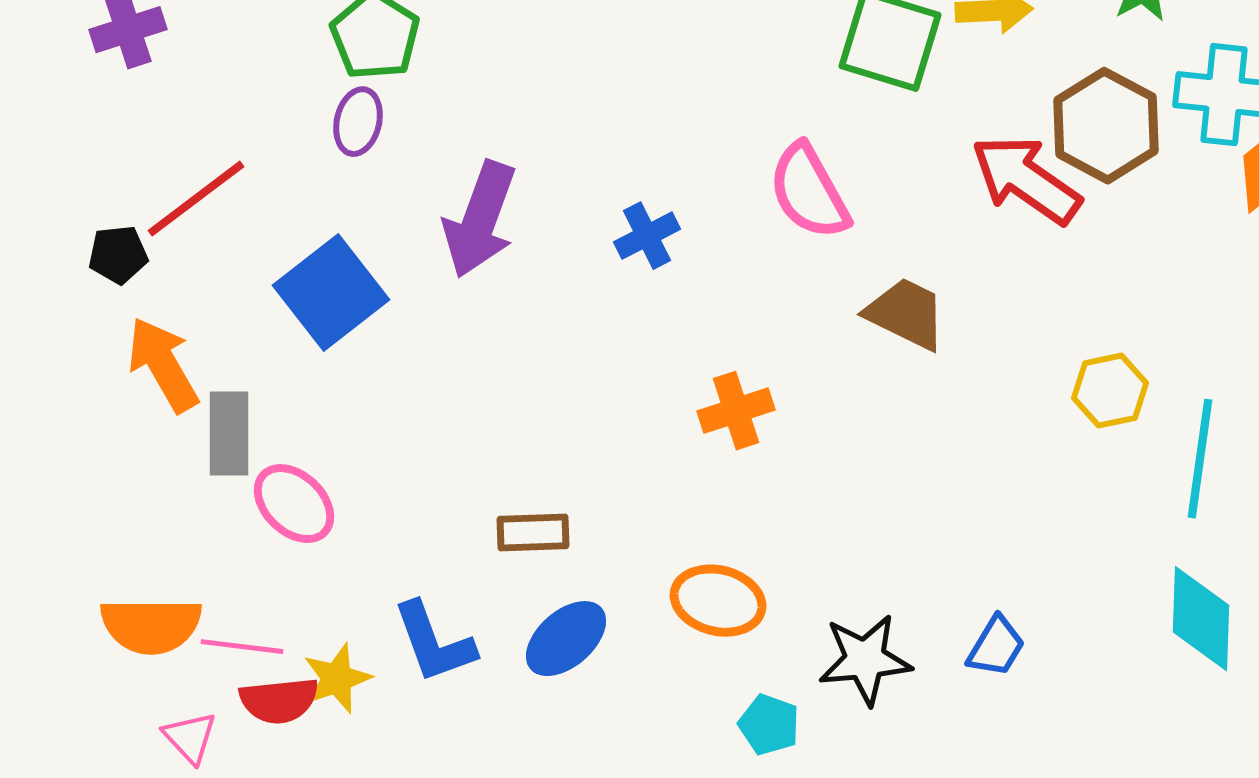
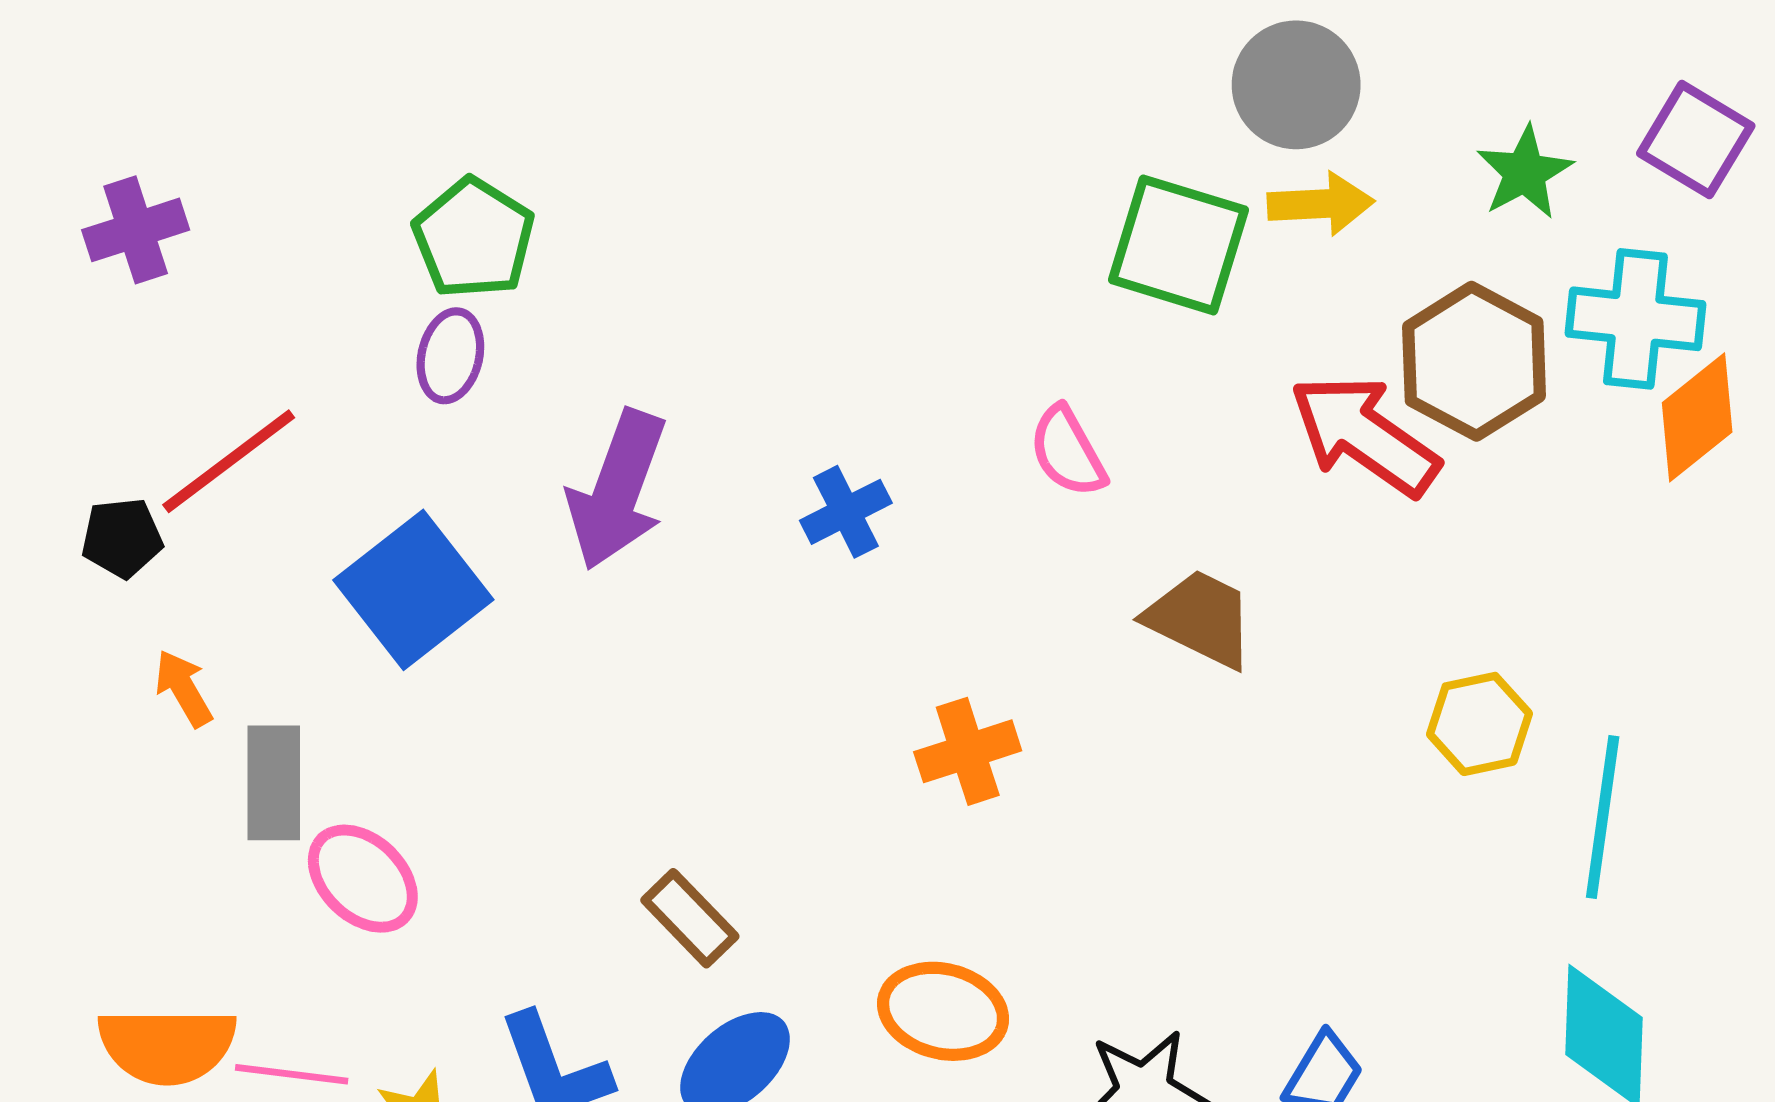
pink semicircle: (809, 192) -> (1068, 452), size x0.7
orange arrow: (163, 365) -> (184, 688), size x0.6
brown rectangle: (533, 533) -> (690, 918), turned 48

